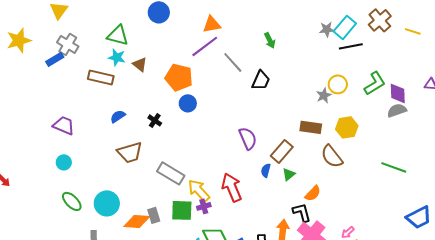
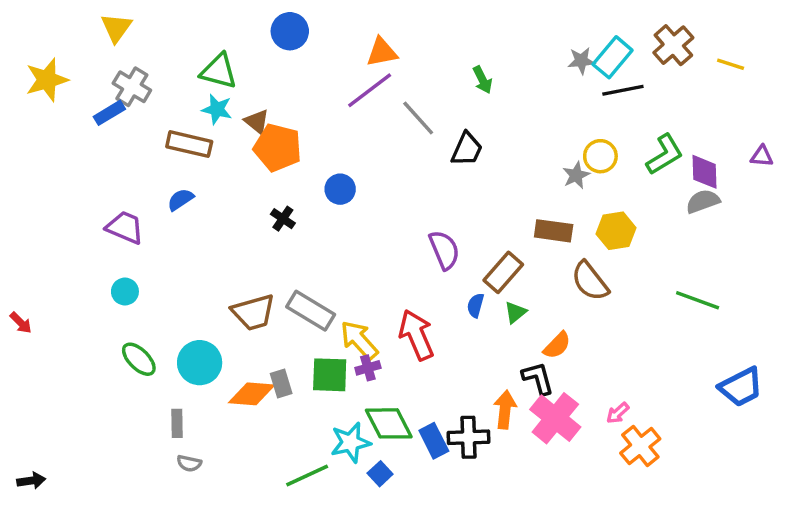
orange pentagon: (179, 77) -> (278, 147), moved
blue semicircle: (118, 116) -> (180, 200), moved
brown trapezoid: (130, 152) -> (253, 312), moved

